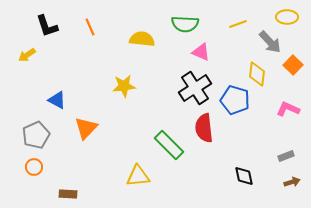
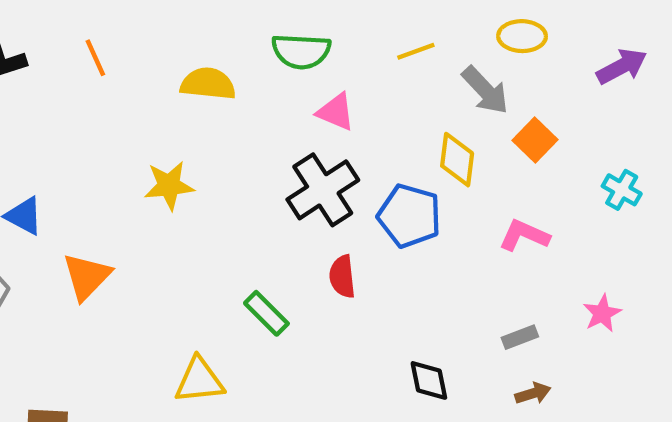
red semicircle: (204, 128) -> (342, 276), size x0.7
green rectangle: (169, 145) -> (266, 313), size x0.7

